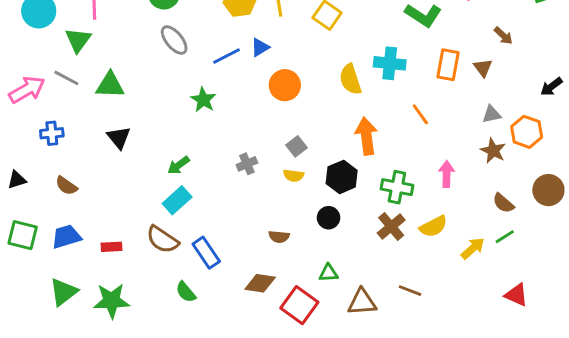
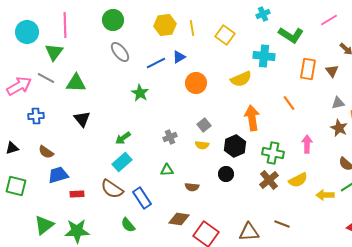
cyan cross: (390, 63) -> (264, 56), moved
yellow semicircle: (350, 79) -> (241, 79), turned -95
blue trapezoid: (66, 237) -> (58, 175), moved
yellow arrow: (473, 248) -> (325, 195), turned -138
green triangle: (329, 273) -> (167, 170), moved

